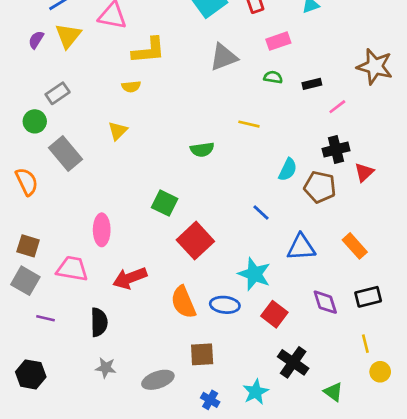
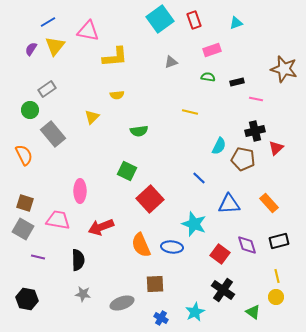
gray triangle: (224, 57) -> (171, 62), size x0.6
yellow semicircle: (131, 87) -> (117, 95), moved
pink line: (337, 107) -> (256, 99), turned 48
green semicircle: (202, 150) -> (139, 131), moved
red square: (274, 314) -> (220, 254), moved
yellow circle: (380, 372) -> (276, 297), moved

